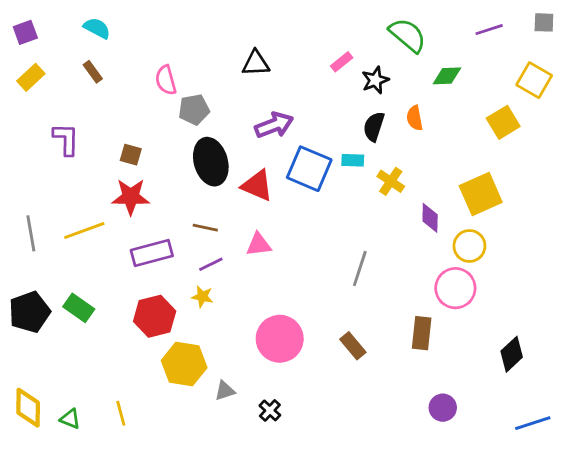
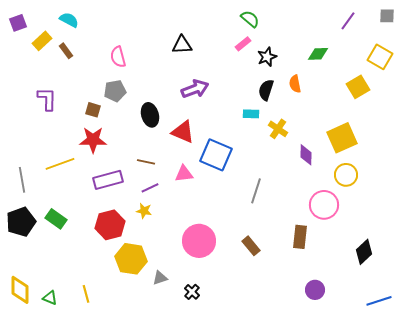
purple line: (489, 30) -> (348, 21), turned -36
green semicircle: (408, 35) -> (250, 19), moved, size x0.7
yellow rectangle: (31, 77) -> (42, 41), moved
gray pentagon: (194, 110) -> (115, 91), moved
black ellipse: (211, 162) -> (150, 115), size x0.7
blue square: (309, 169) -> (216, 155), moved
gray line: (31, 233) -> (22, 180), moved
yellow circle: (469, 246) -> (346, 175), moved

